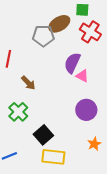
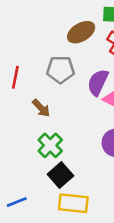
gray pentagon: (43, 36) -> (60, 69), moved
green cross: (18, 112) -> (50, 145), moved

